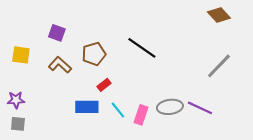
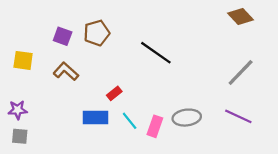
brown pentagon: (94, 54) -> (97, 33), moved
purple line: (200, 108) -> (238, 116), moved

